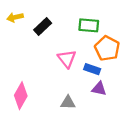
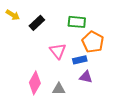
yellow arrow: (15, 17) -> (13, 15), turned -136
blue rectangle: (92, 69) -> (80, 60), turned -32
pink diamond: (21, 96) -> (35, 83), moved

